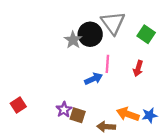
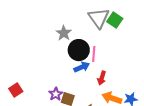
black circle: (90, 34) -> (79, 50), moved
green square: (146, 34) -> (115, 20), moved
red arrow: (138, 68) -> (102, 78), moved

